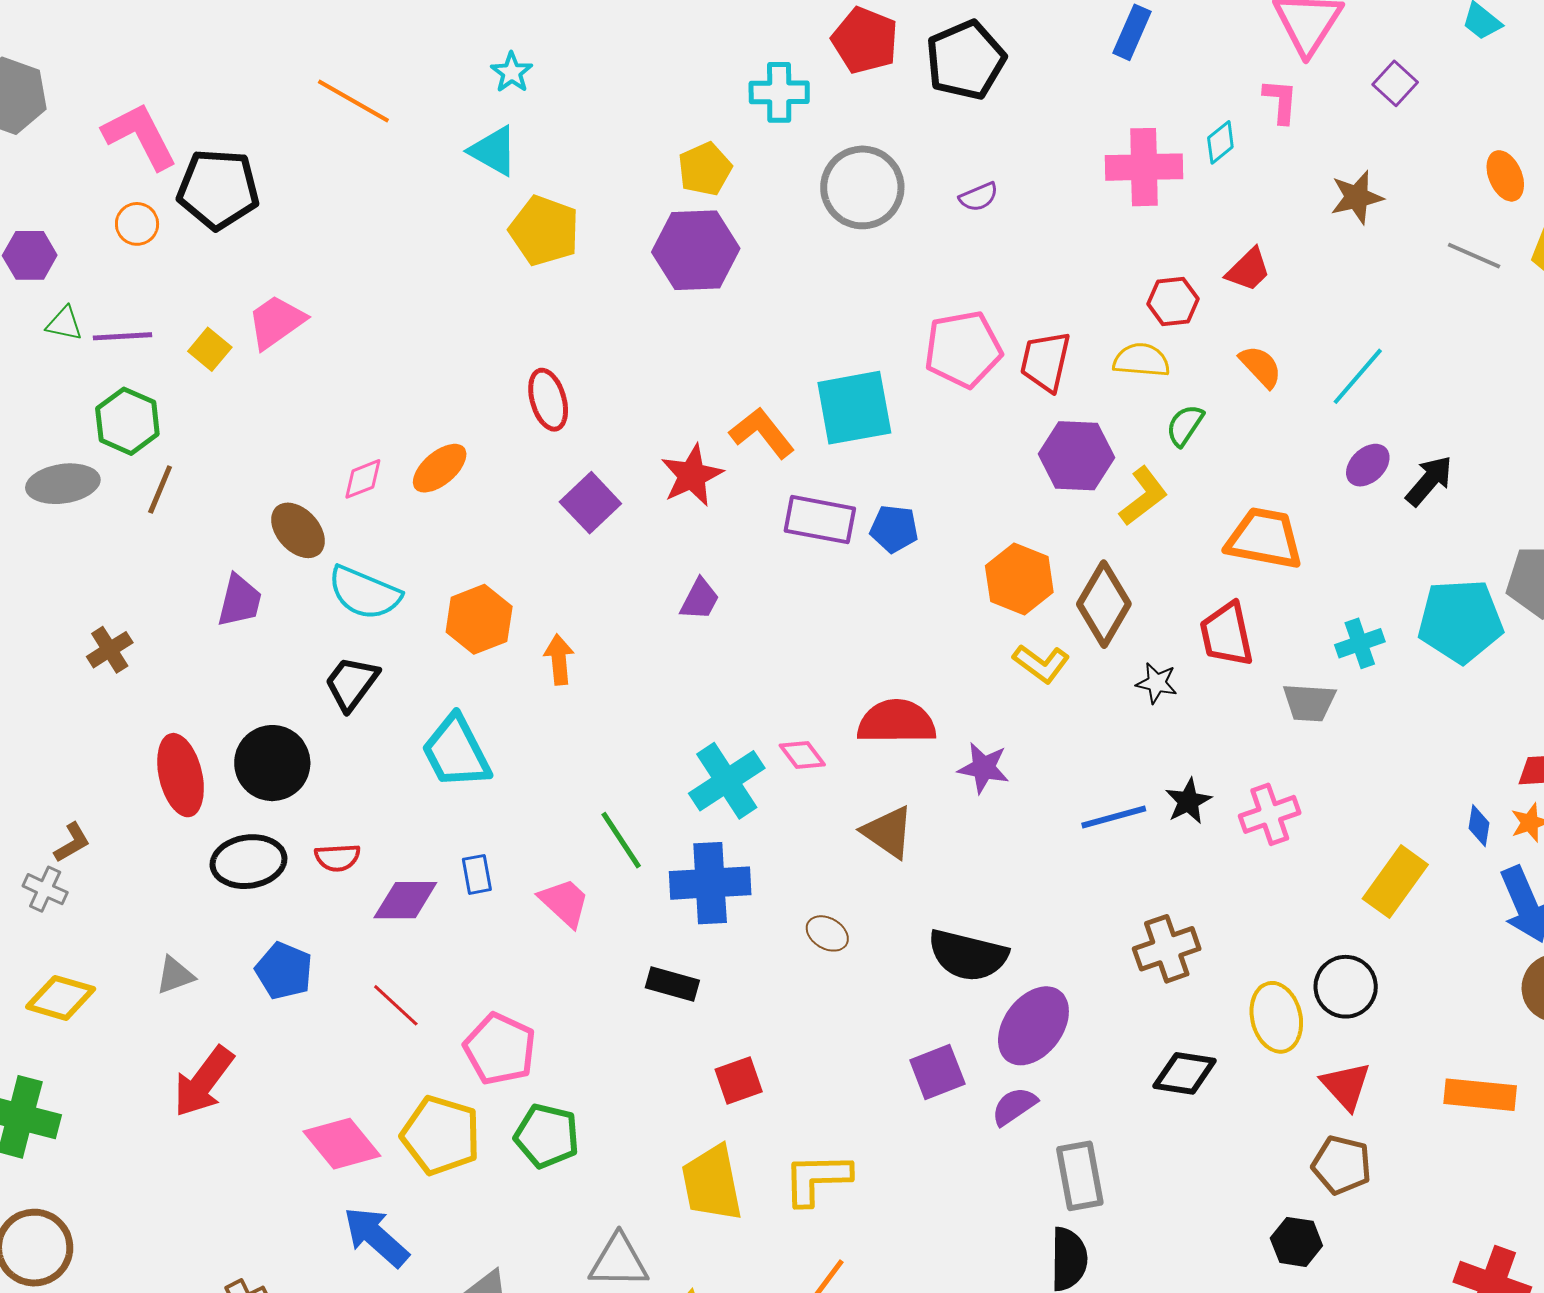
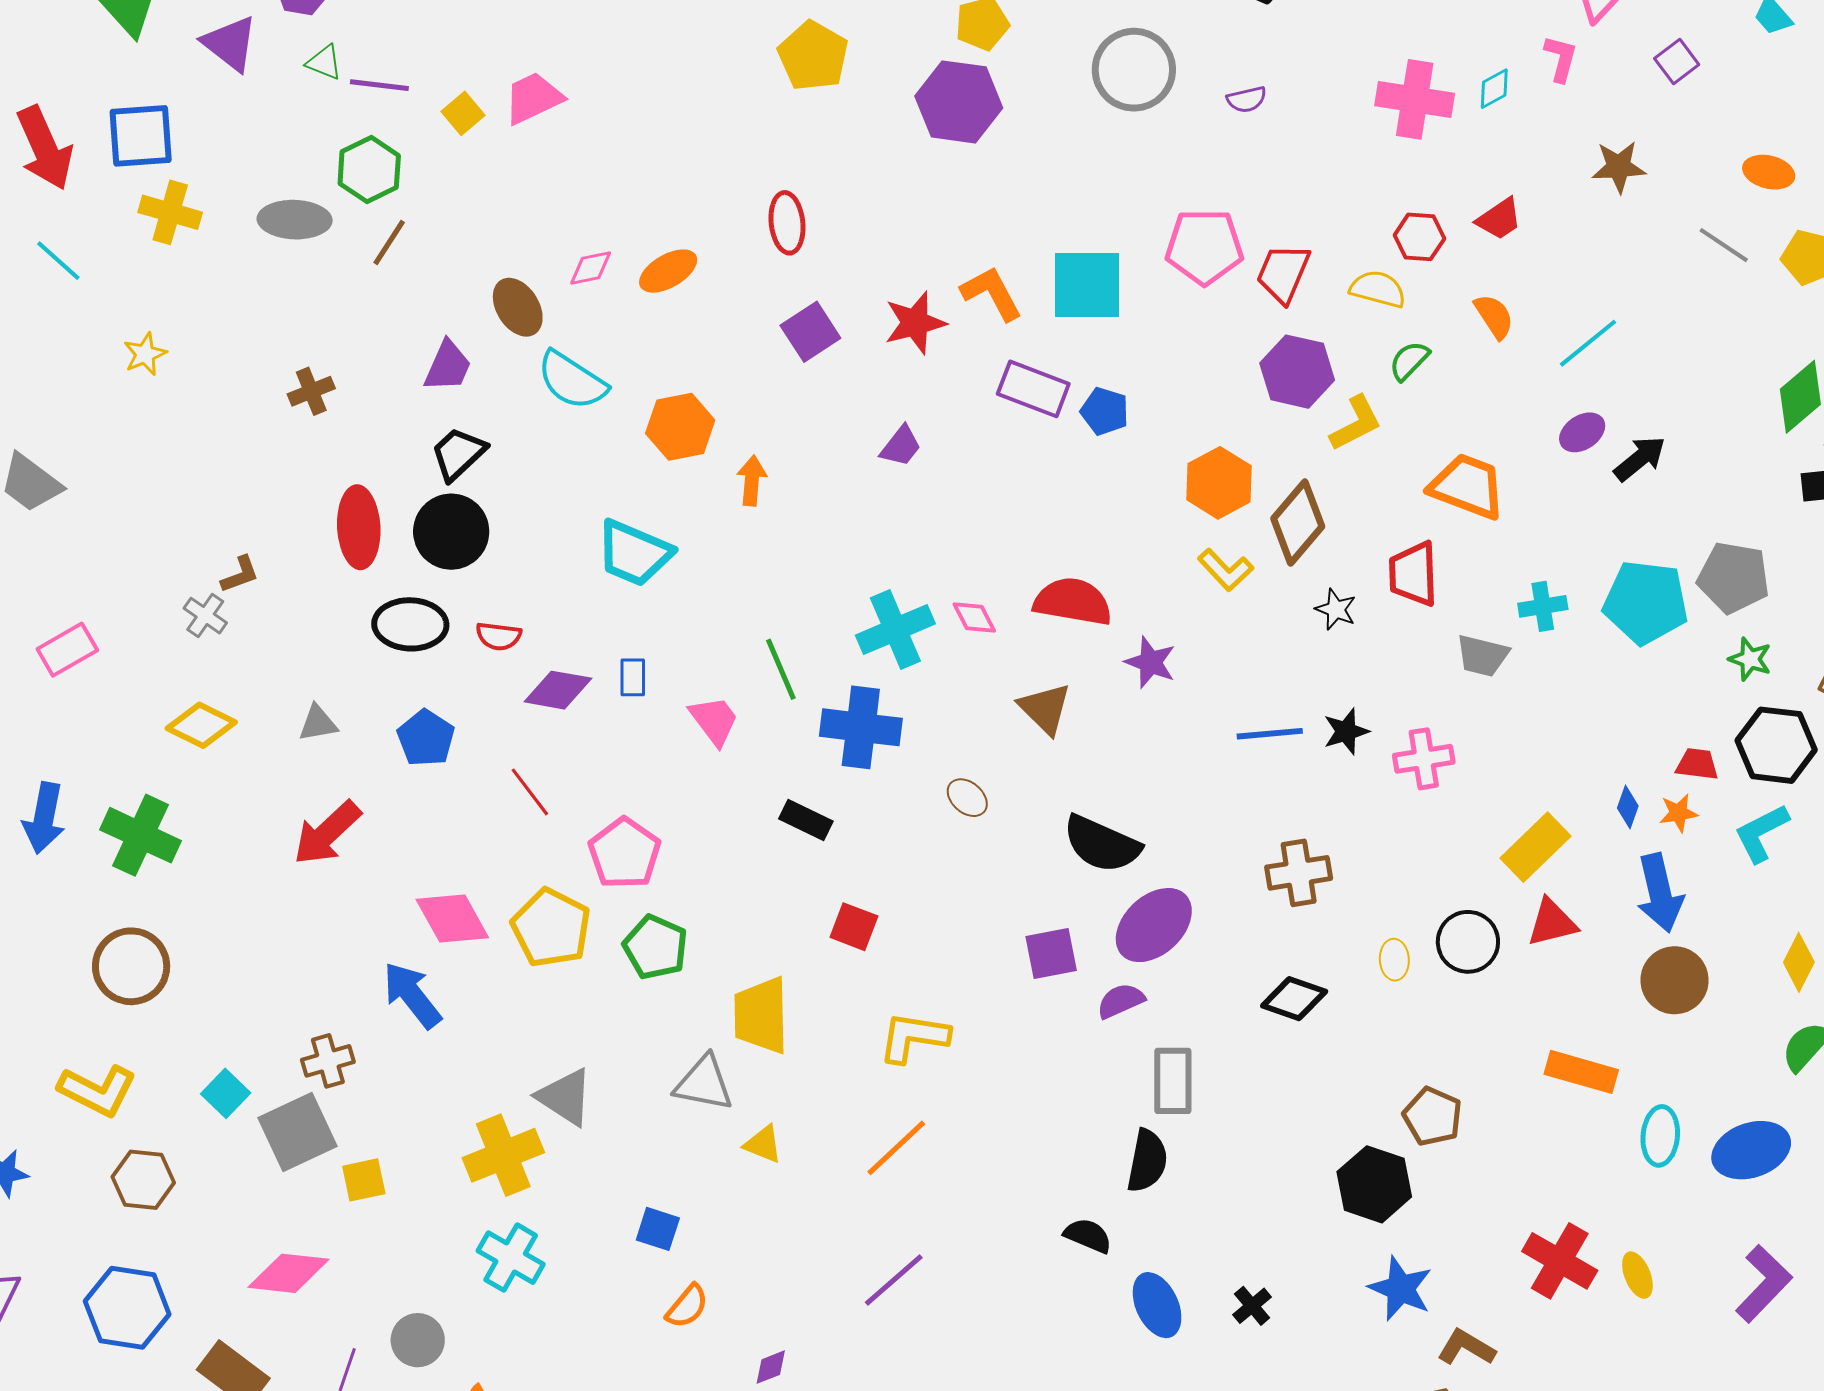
orange ellipse: (1505, 176) -> (1769, 172), turned -63
black trapezoid: (351, 683) -> (458, 454), moved
cyan trapezoid: (456, 752) -> (634, 553), turned -50
yellow ellipse: (1276, 1017) -> (1394, 960), size x0.6
red square: (739, 1081) -> (854, 927), turned 30
red triangle: (1346, 1086) -> (1552, 923), moved, turned 48
yellow trapezoid: (712, 1183) -> (761, 1015), moved
blue arrow: (376, 1237) -> (412, 995), moved
black hexagon: (1296, 1242) -> (1374, 1184), size x1.5

